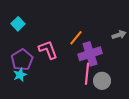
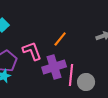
purple cross: (90, 54) -> (54, 67), moved

